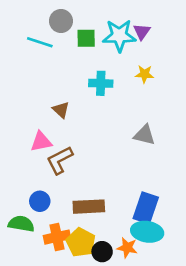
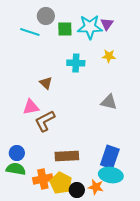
blue circle: (40, 201) -> (17, 153), moved

